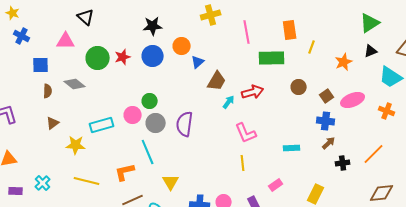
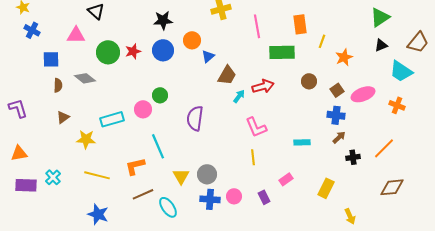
orange star: (344, 62) -> (344, 57), moved
gray circle: (156, 123) -> (207, 174), moved
purple rectangle: (16, 191) -> (26, 185), size x1.5

